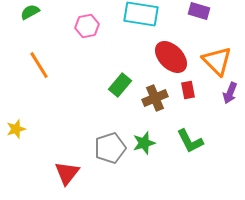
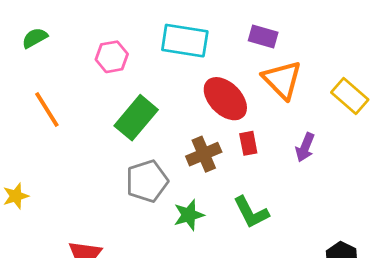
orange triangle: (217, 61) -> (282, 80), moved
green rectangle: (120, 85) -> (136, 118), moved, size x1.4
gray pentagon: (110, 148) -> (147, 181), moved

